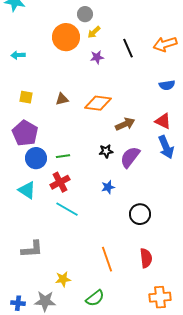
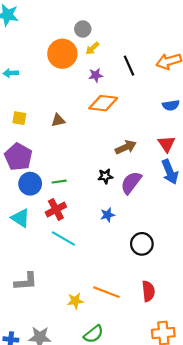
orange diamond: (98, 103) -> (103, 103), moved
red triangle: (163, 121) -> (167, 144), turned 30
orange line: (107, 259) -> (106, 292), turned -50
yellow star: (63, 279) -> (75, 301), moved

